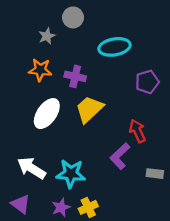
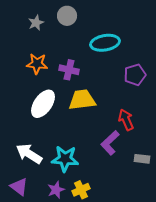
gray star: (47, 36) -> (36, 23), moved
yellow trapezoid: (89, 109) -> (82, 100), turned 36

